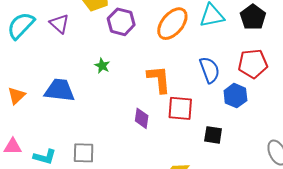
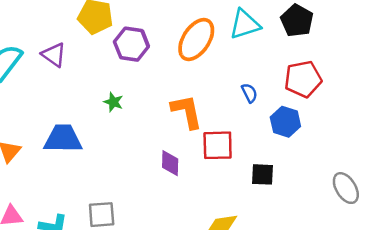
blue semicircle: (210, 70) -> (249, 93), size x0.6

